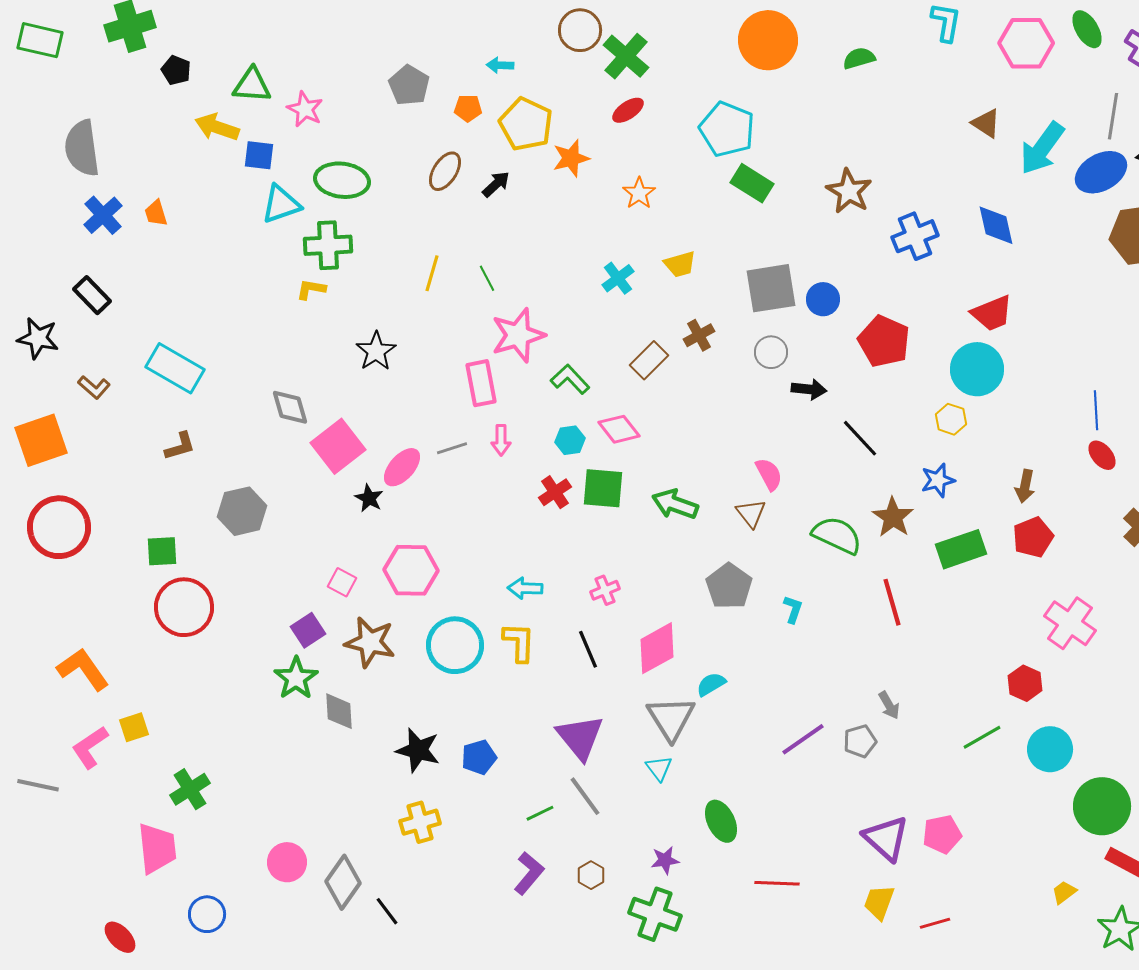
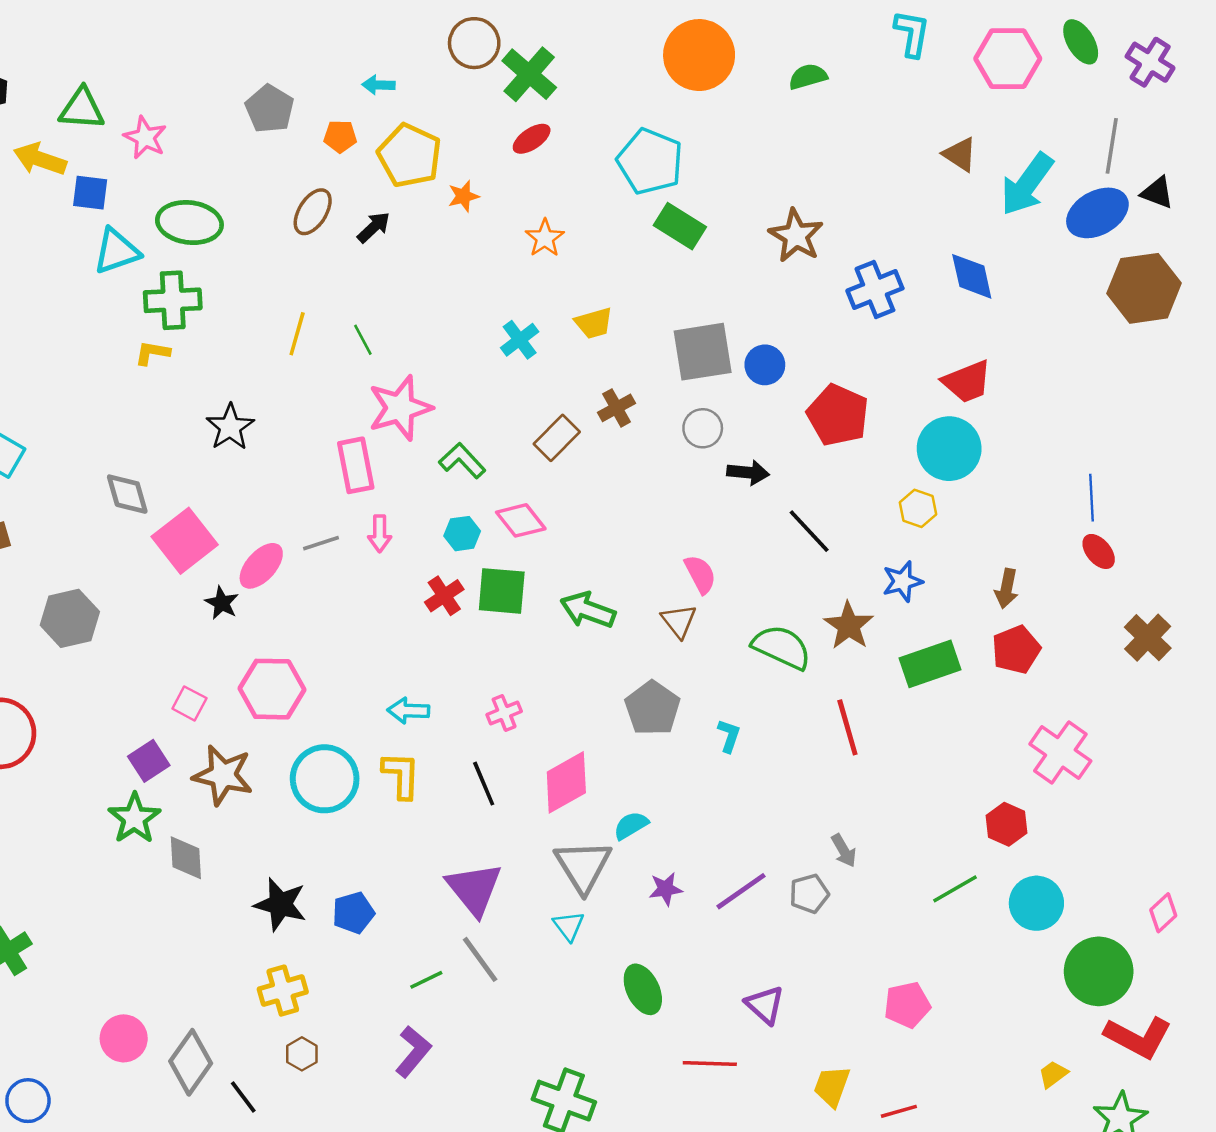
orange star: (571, 158) -> (463, 196), size x0.7
purple triangle: (886, 838) -> (765, 1005), moved, size x0.7
purple star: (665, 860) -> (666, 889), moved
brown hexagon: (591, 875) -> (302, 1054), moved

